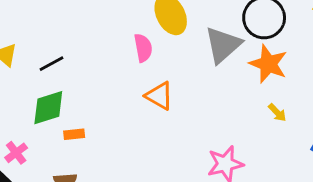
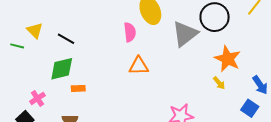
black line: (51, 64) -> (66, 39), turned 54
orange star: (268, 64) -> (228, 59), moved
orange triangle: (159, 96) -> (139, 66), turned -35

